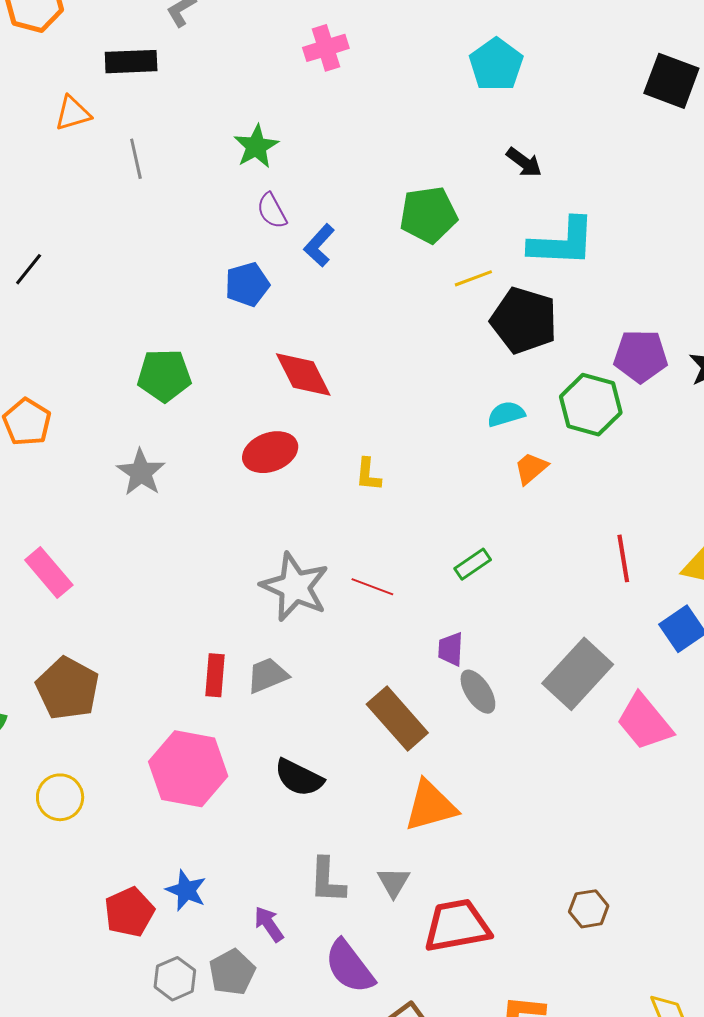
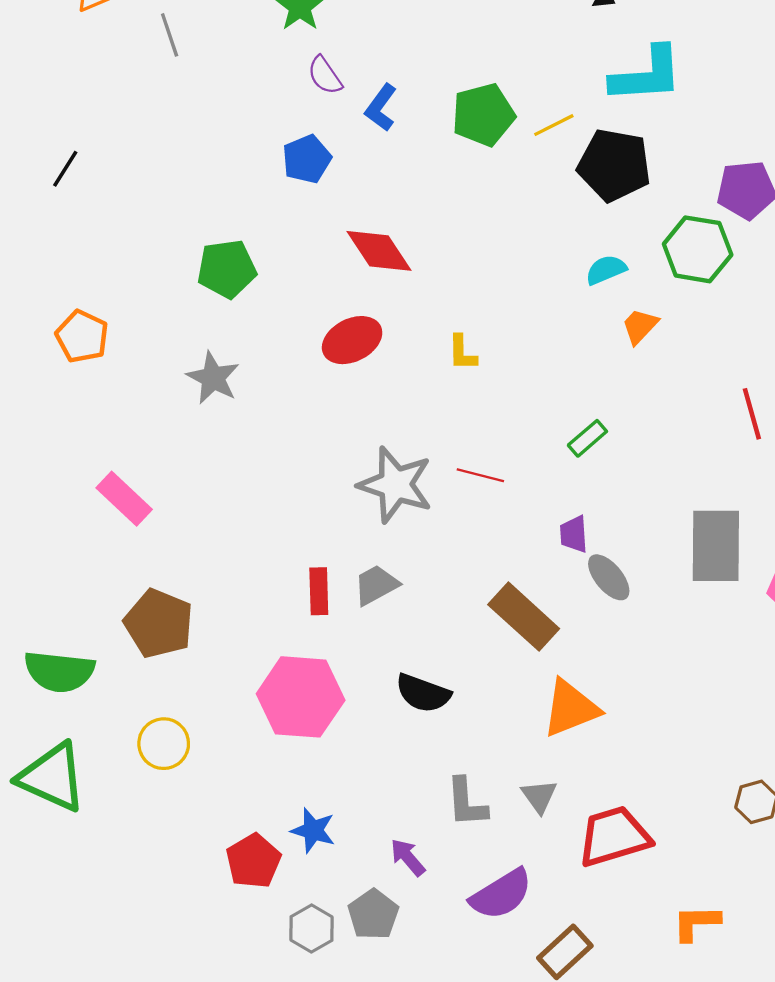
green pentagon: (428, 215) -> (483, 115), moved
gray rectangle: (578, 674) -> (716, 546), turned -36
purple semicircle: (349, 967) -> (501, 894), turned -78

